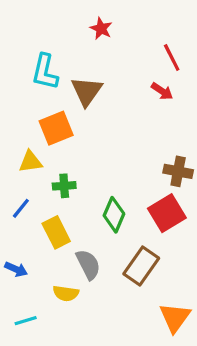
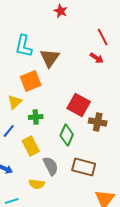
red star: (101, 29) -> (61, 11), moved
yellow triangle: (30, 162) -> (15, 102), turned -35
brown cross: (178, 171) -> (98, 122), moved
red square: (167, 213) -> (79, 105), moved, turned -30
brown rectangle: (141, 266) -> (84, 167), turned 70

